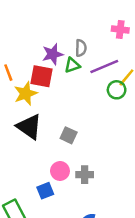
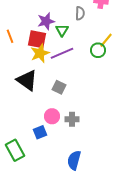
gray semicircle: (81, 48) -> (80, 13), moved
green triangle: (72, 65) -> (62, 30), turned -40
purple line: (104, 66) -> (62, 53), moved
yellow star: (26, 93) -> (40, 53), moved

